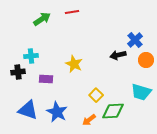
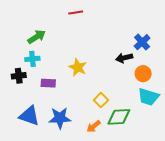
green arrow: (42, 19) -> (37, 37), moved
orange circle: (146, 60) -> (143, 74), moved
blue star: (57, 112) -> (60, 118), turned -30

